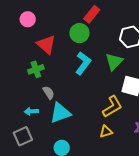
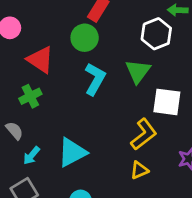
gray semicircle: (49, 93) -> (14, 131), moved
cyan arrow: (31, 111) -> (31, 156), turned -40

